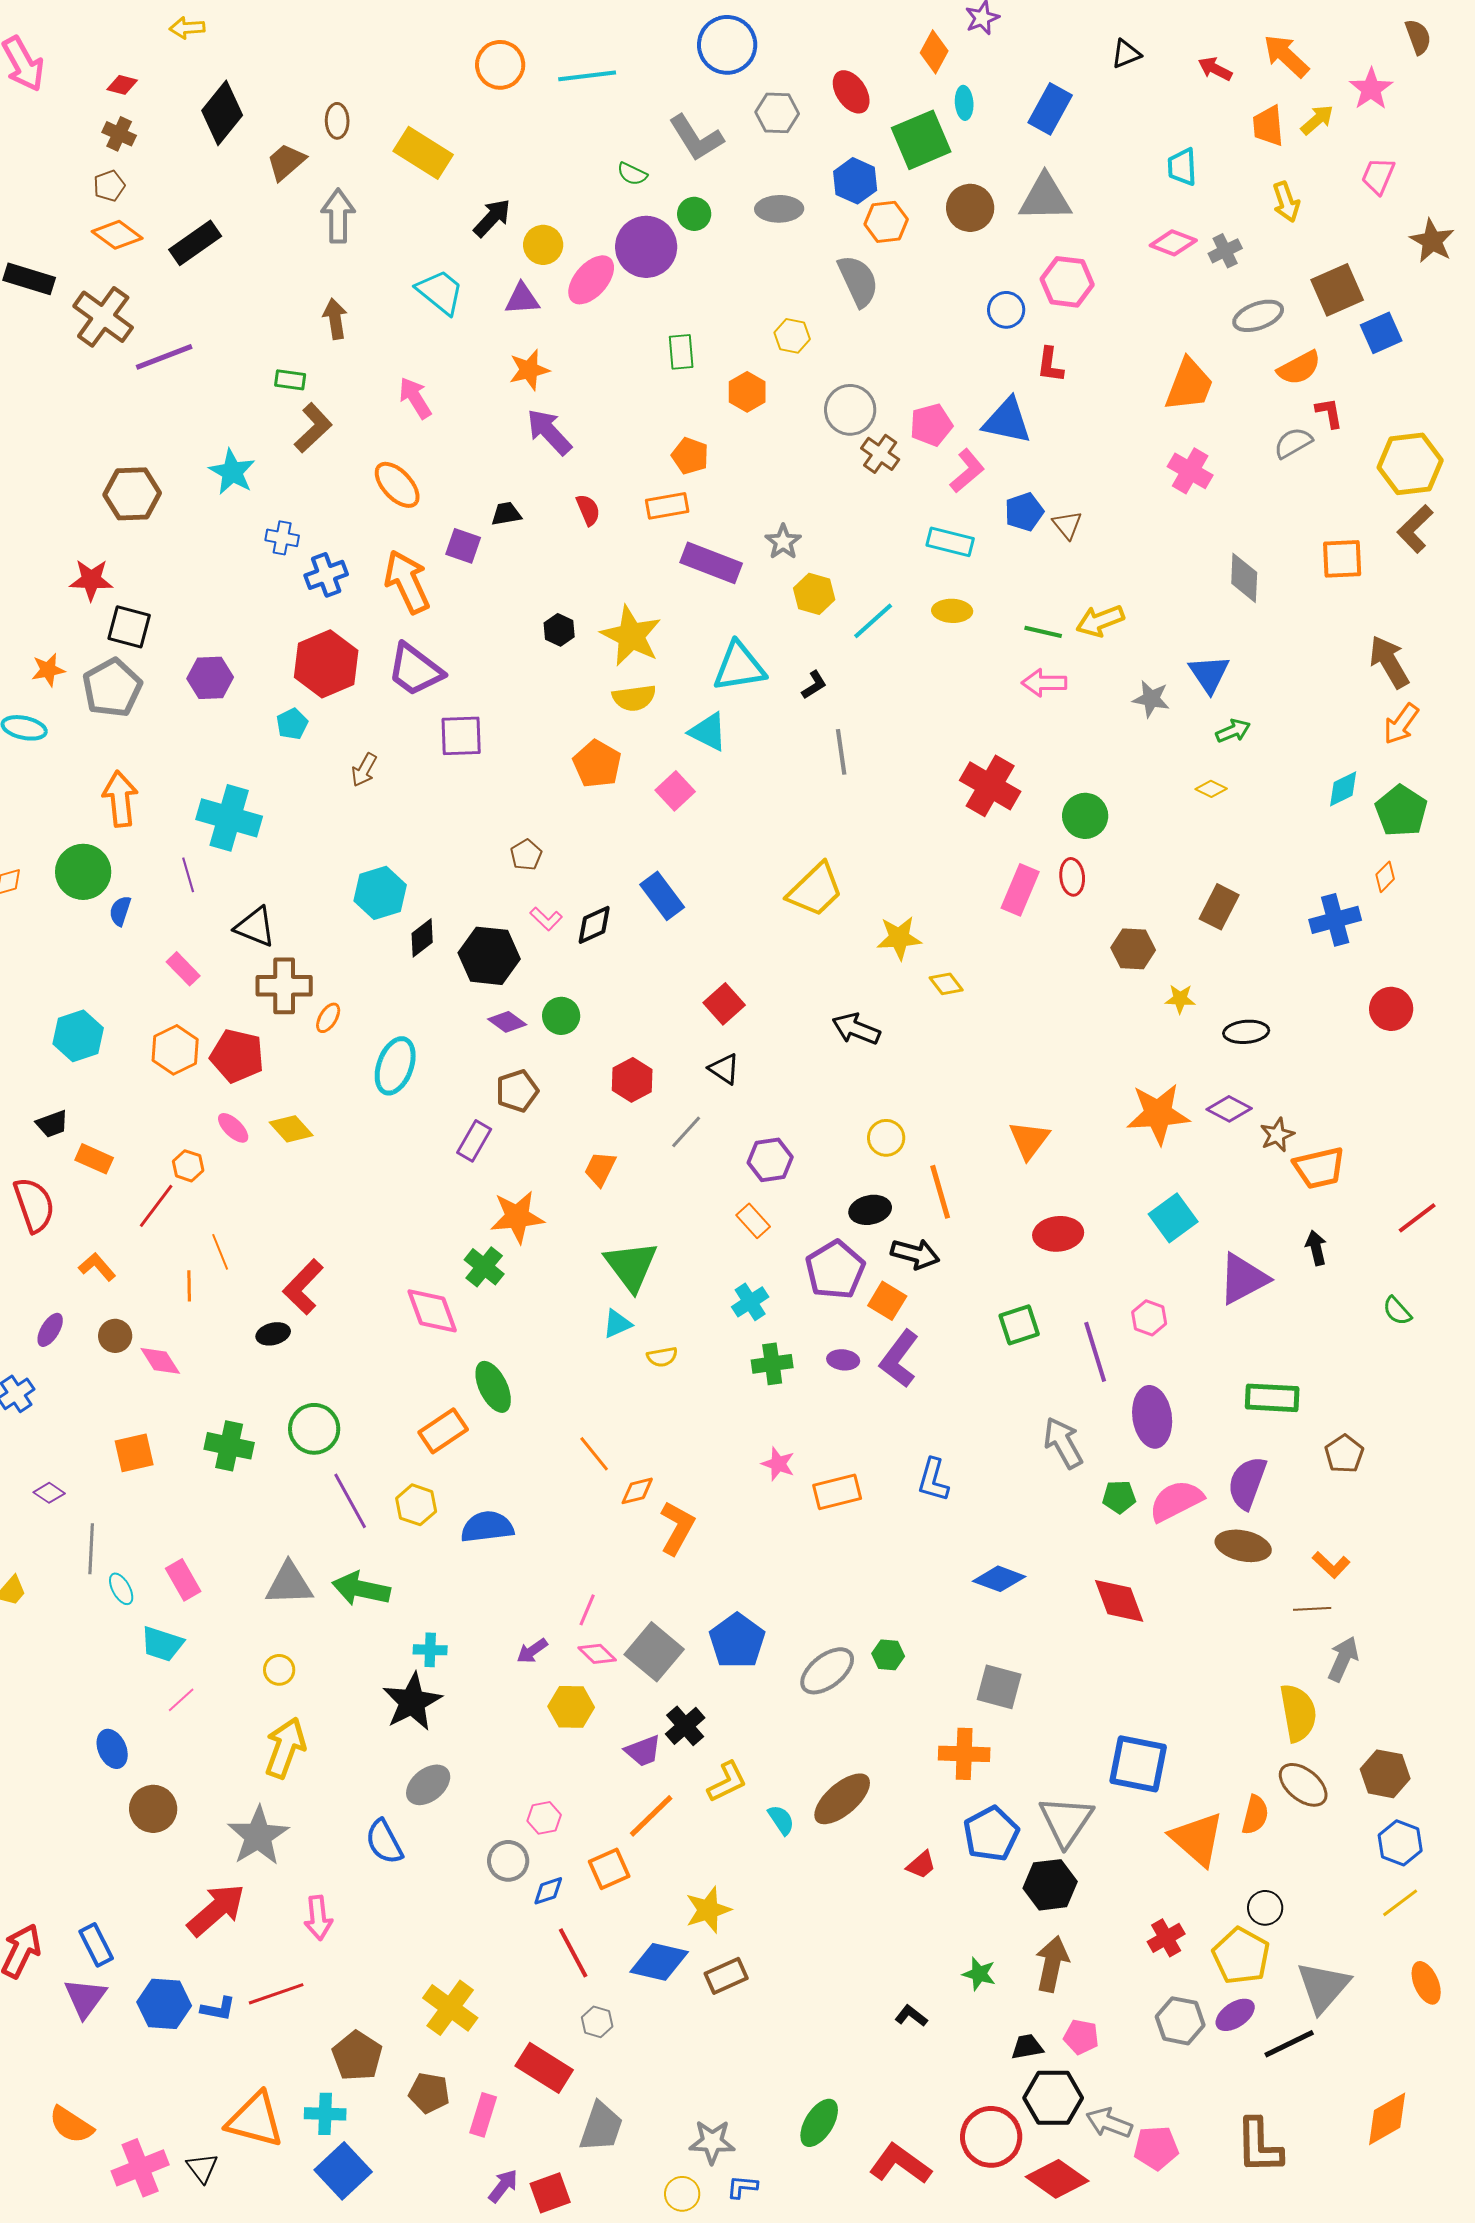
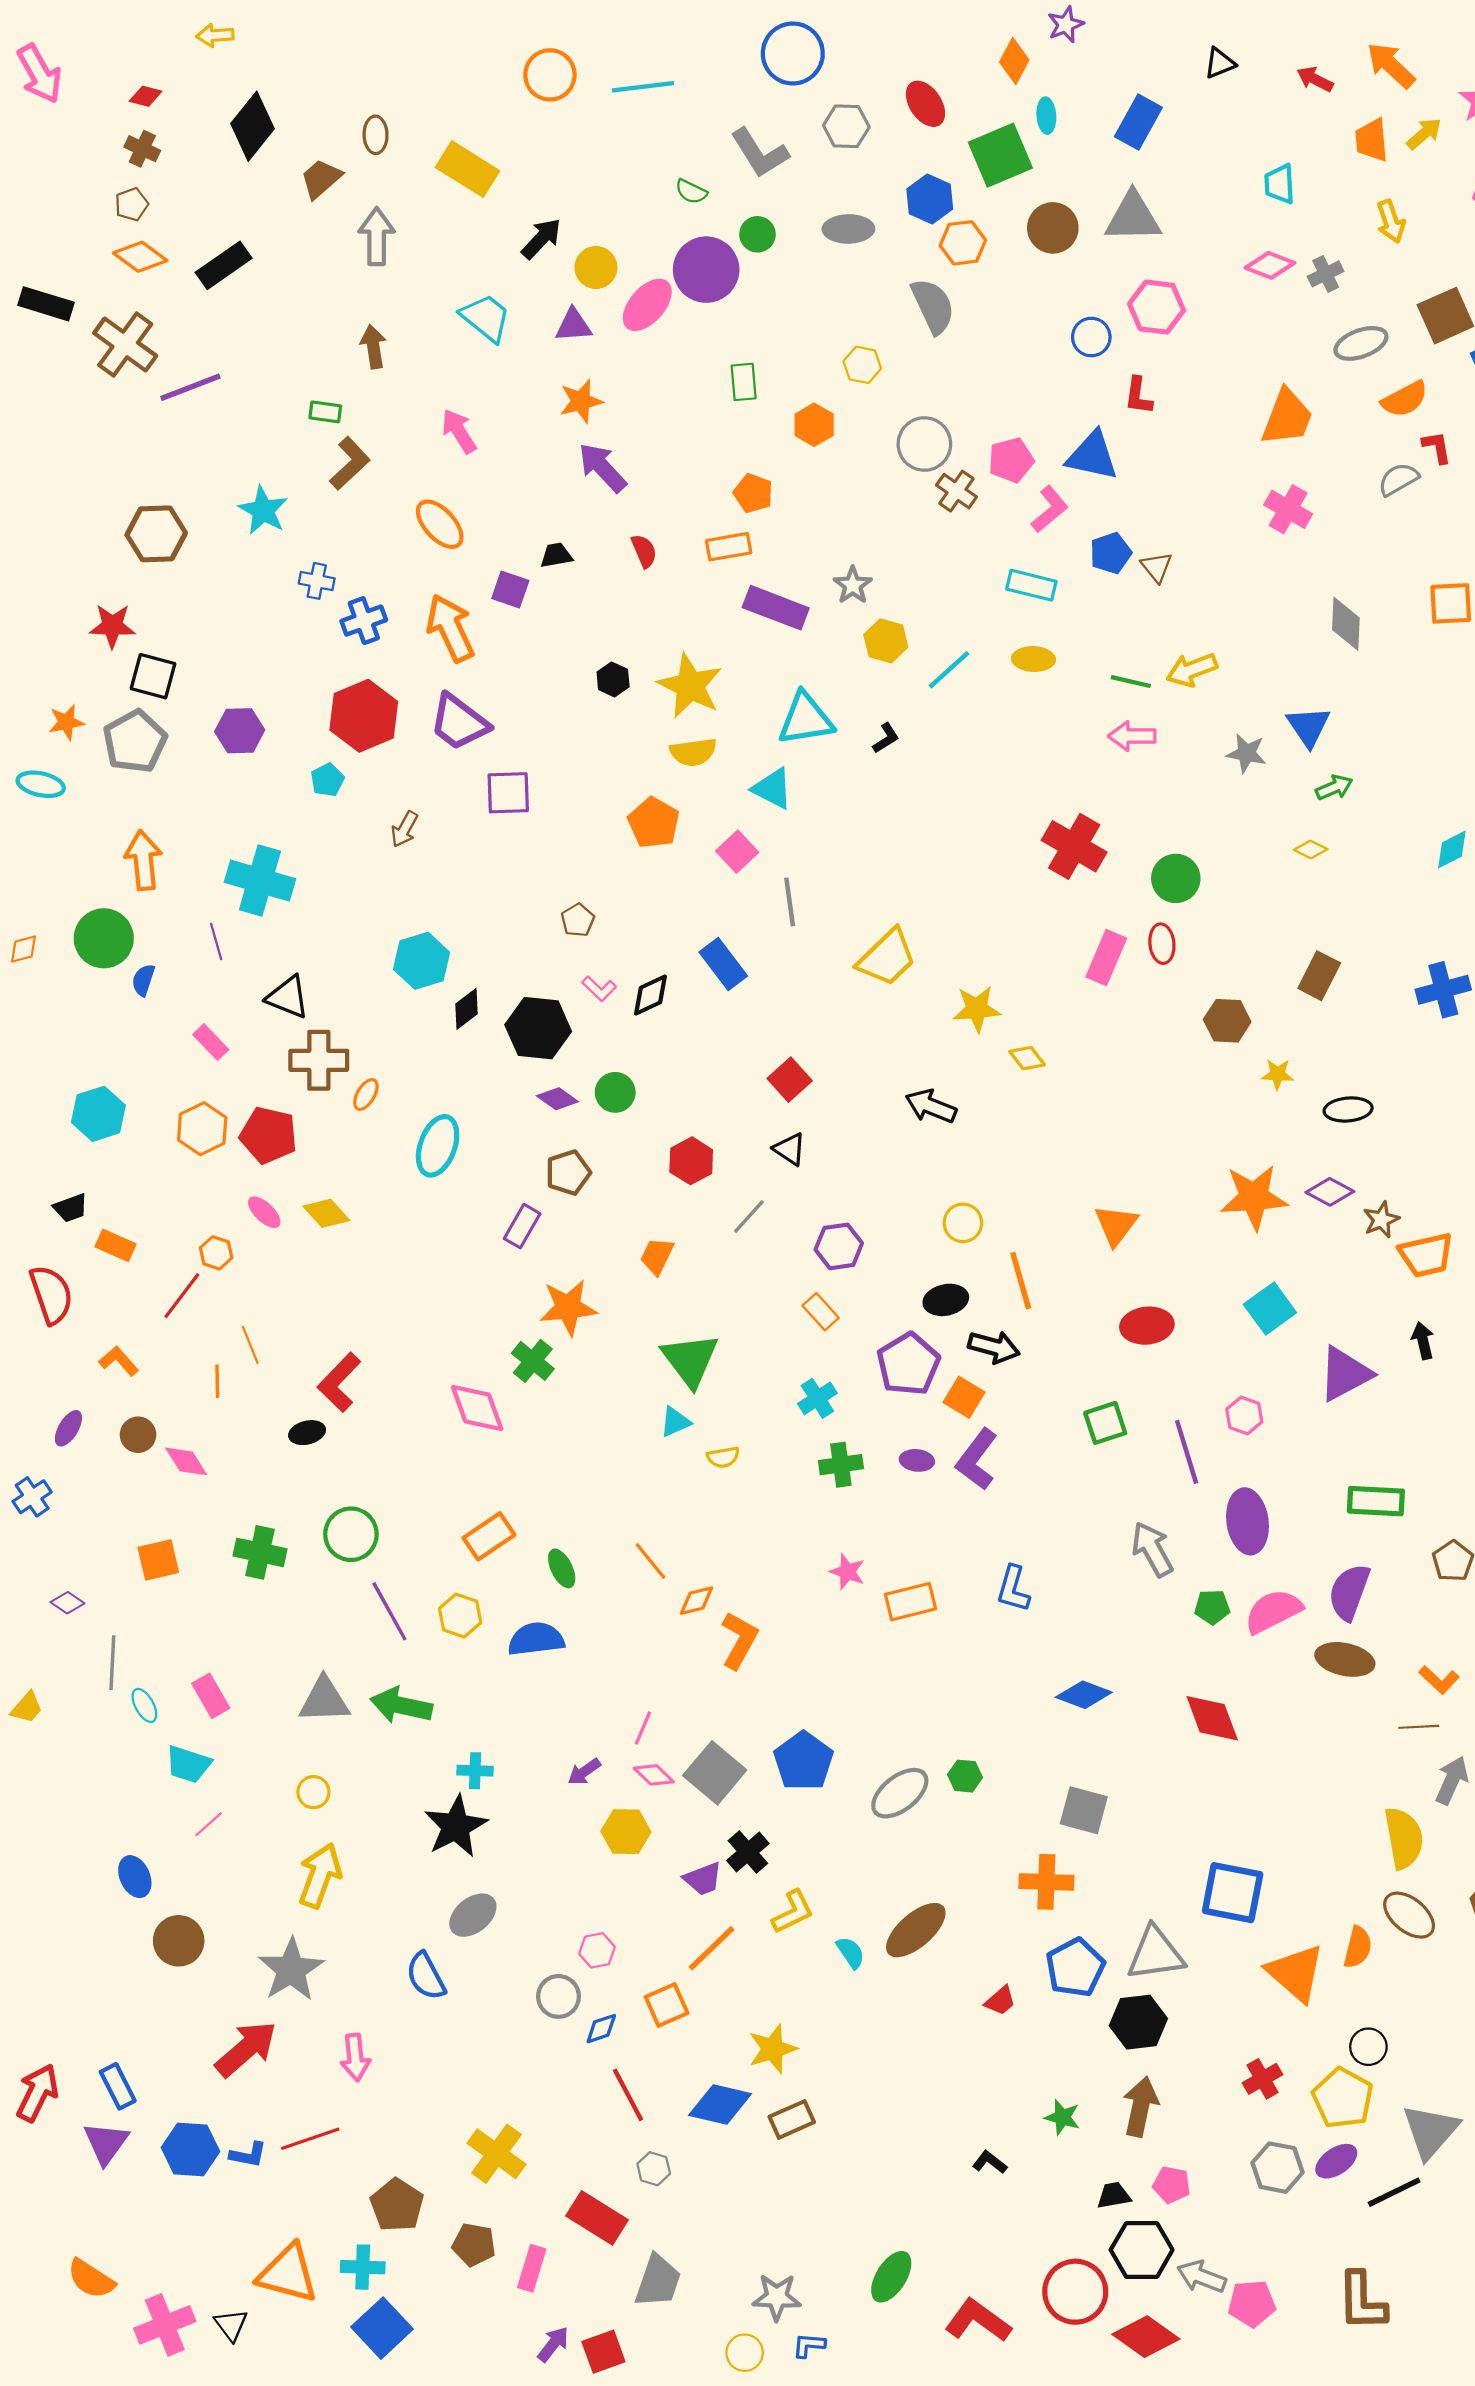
gray line: (841, 752) -> (790, 902), moved
green ellipse: (493, 1387) -> (562, 1568), moved, size x0.7
gray triangle: (1066, 1821) -> (1155, 1954), turned 48

